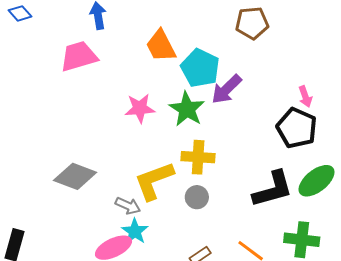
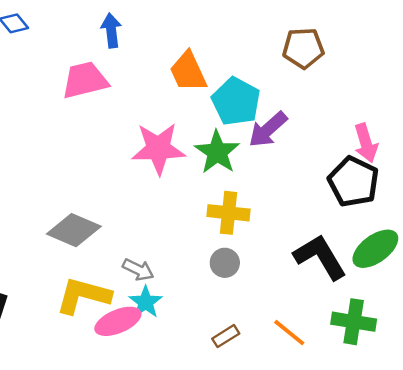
pink arrow: (305, 97) -> (366, 143), size x1.4
pink star: (140, 108) -> (158, 149), size x1.4
yellow L-shape: (154, 181) -> (83, 296), moved, turned 33
black L-shape: (273, 189) -> (320, 257), turned -108

